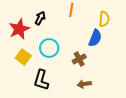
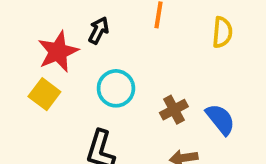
blue semicircle: (95, 38) -> (220, 119), moved, turned -60
yellow square: (23, 57) -> (44, 94), moved

